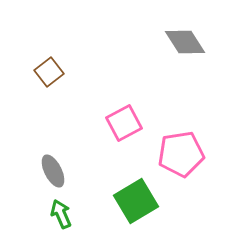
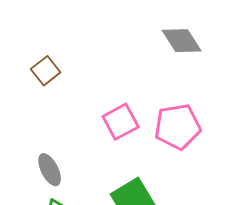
pink pentagon: (181, 154) -> (178, 127), moved

